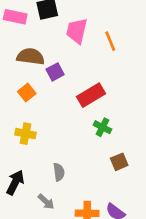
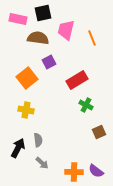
brown semicircle: (31, 57) -> (38, 38), moved
orange square: (27, 92) -> (27, 78), size x1.5
gray semicircle: (59, 172) -> (38, 140), moved

